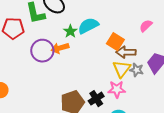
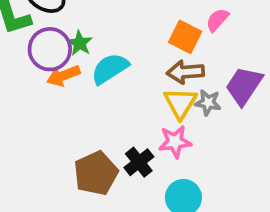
cyan semicircle: (88, 26) -> (110, 69), moved
orange square: (115, 42) -> (185, 37), moved
purple circle: (42, 51) -> (50, 49), moved

